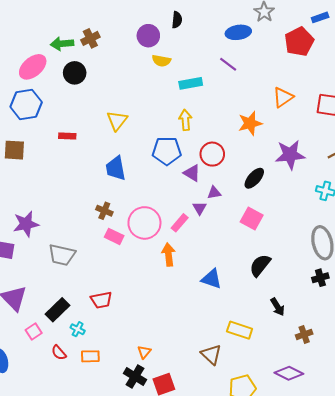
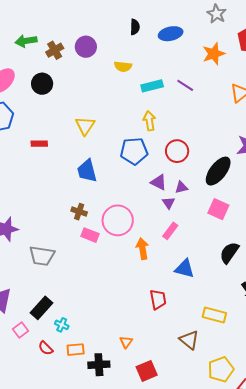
blue ellipse: (238, 32) -> (171, 34), moved
purple circle: (148, 36) -> (86, 47), moved
green arrow: (62, 44) -> (26, 41), moved
purple line: (228, 64) -> (185, 85), moved
orange star: (250, 123) -> (214, 54), moved
purple triangle: (192, 173) -> (159, 182), moved
black ellipse: (254, 178) -> (218, 171), size x1.4
pink rectangle: (180, 223) -> (170, 231), moved
red trapezoid: (101, 300) -> (158, 299), moved, turned -85
black cross: (135, 376) -> (99, 365), moved, turned -30

